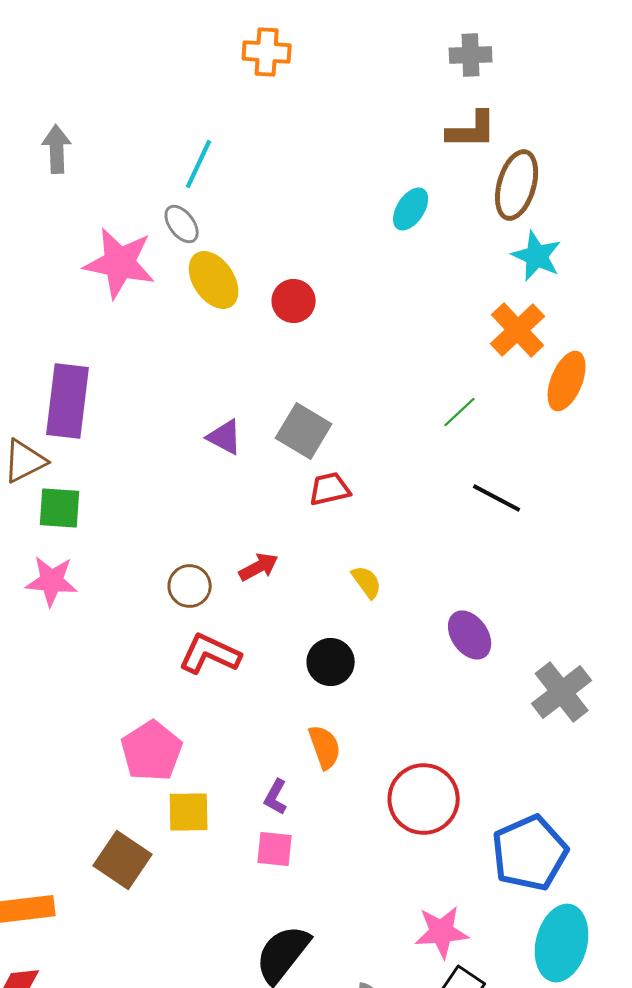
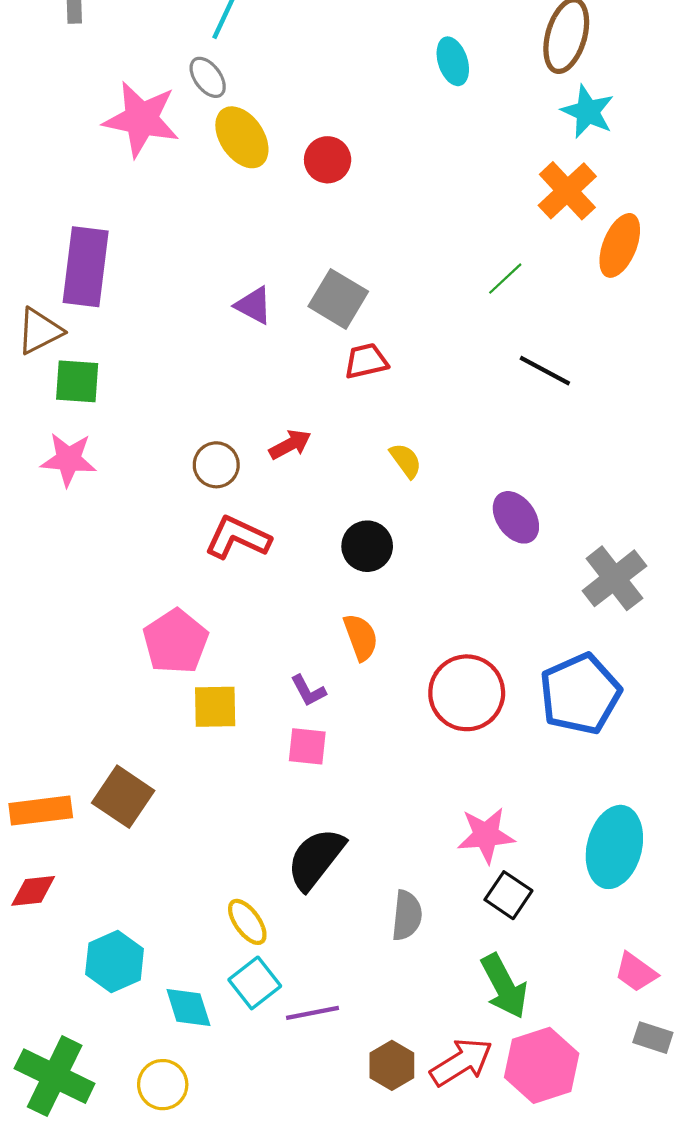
cyan ellipse: (411, 209) -> (453, 61), turned -51
purple L-shape: (276, 797) -> (308, 691), turned -57
blue pentagon: (530, 853) -> (580, 694), moved
brown square: (123, 860) -> (123, 797), moved

